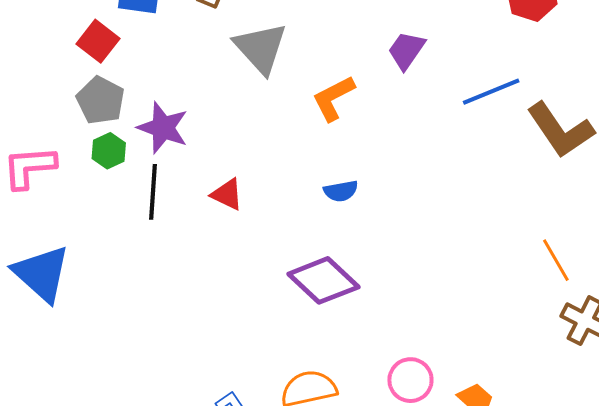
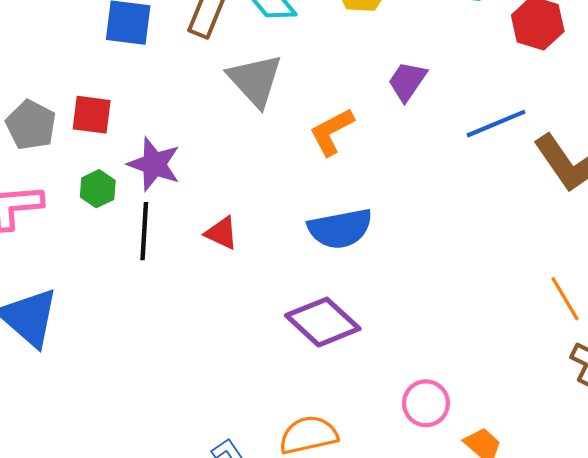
red square: (98, 41) -> (92, 115), moved, turned -30
gray pentagon: (100, 100) -> (31, 125), moved
blue semicircle: (341, 191) -> (340, 229), size x1.8
pink circle: (410, 380) -> (426, 403), moved

